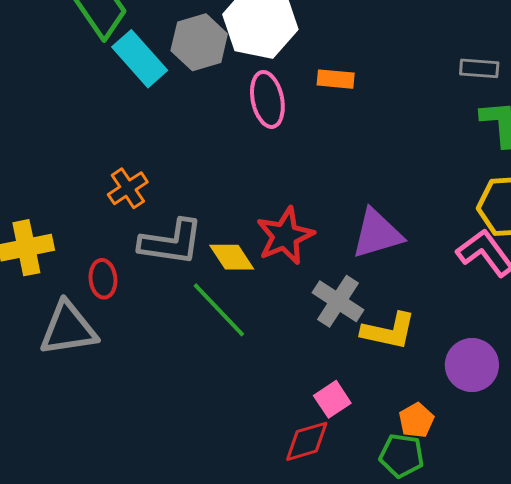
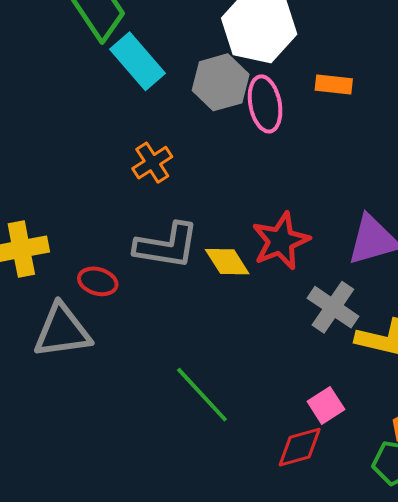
gray hexagon: (199, 42) -> (221, 82), moved
orange cross: (128, 188) -> (152, 163), moved
red ellipse: (103, 279) -> (98, 281), turned -69
green line: (219, 310) -> (202, 395), moved

